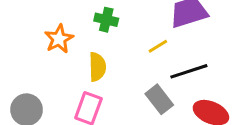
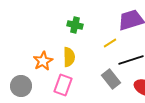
orange star: (59, 39) -> (43, 61), moved

